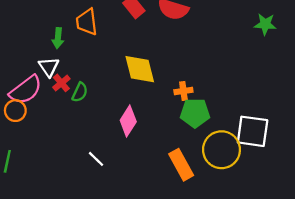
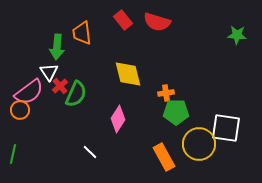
green arrow: (58, 38) -> (57, 47), size x1.4
green semicircle: (80, 92) -> (76, 94), size x1.5

